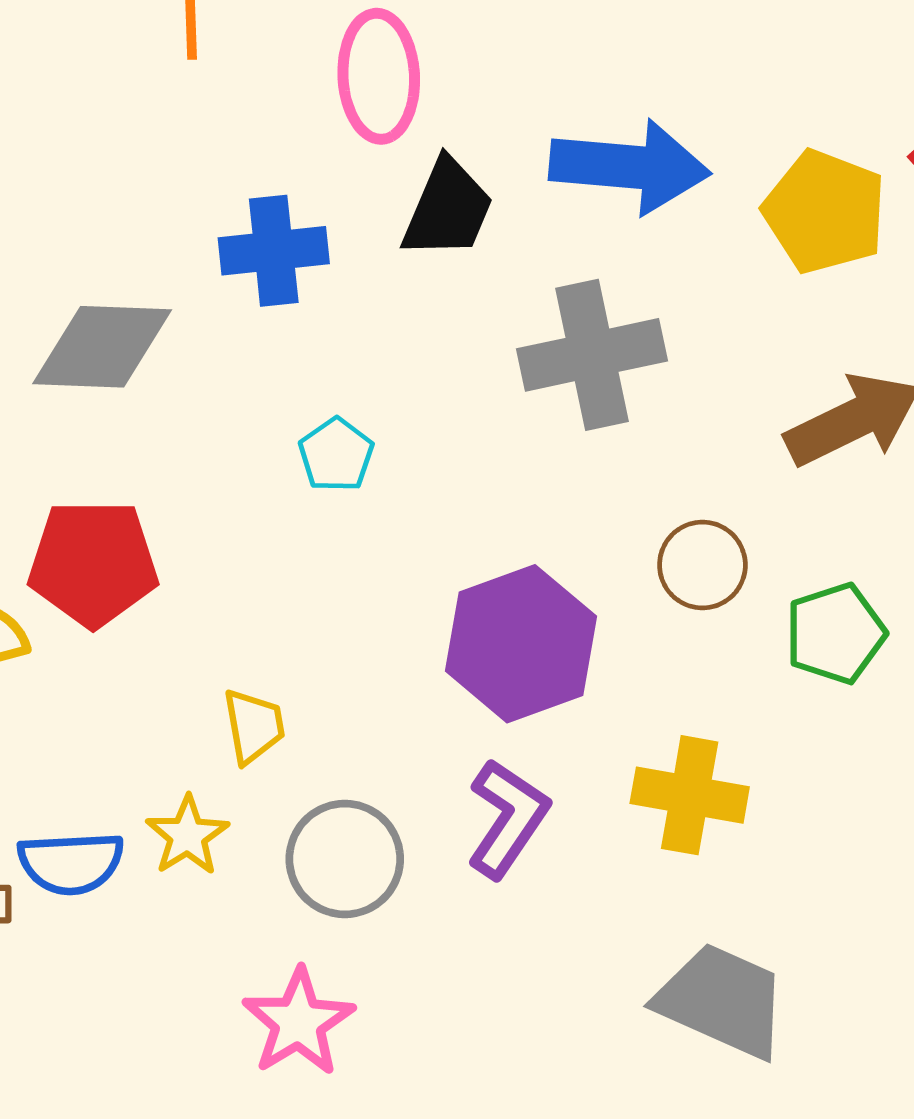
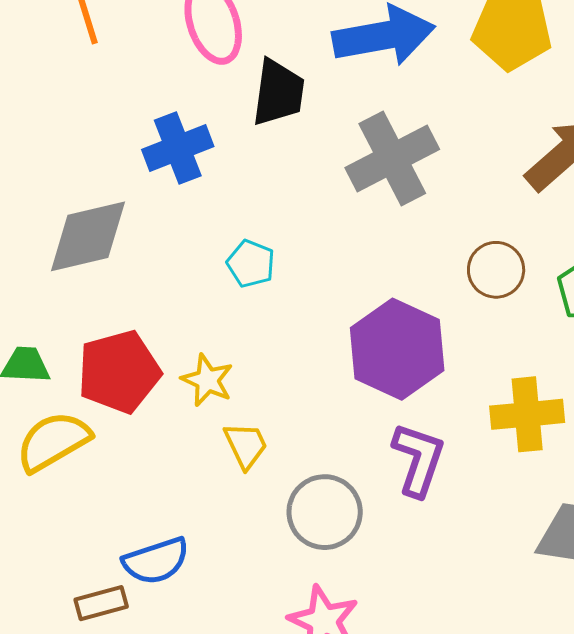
yellow star: (187, 836) -> (207, 380), moved

